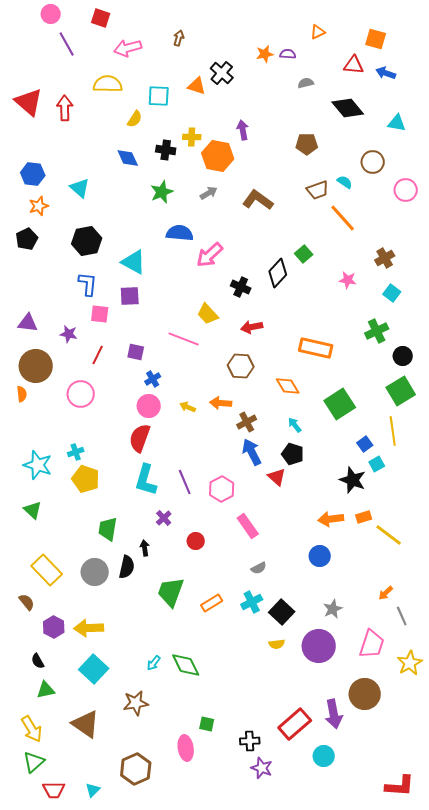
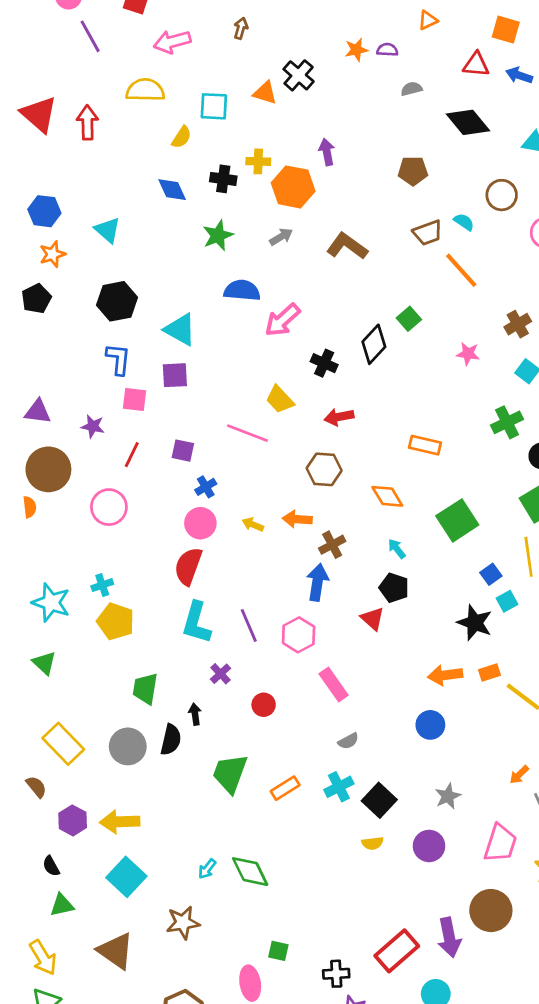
orange rectangle: (316, 348) -> (425, 445), size x0.7
blue arrow: (252, 452) -> (317, 582), moved, turned 36
purple circle: (319, 646) -> (429, 846), size x0.7

